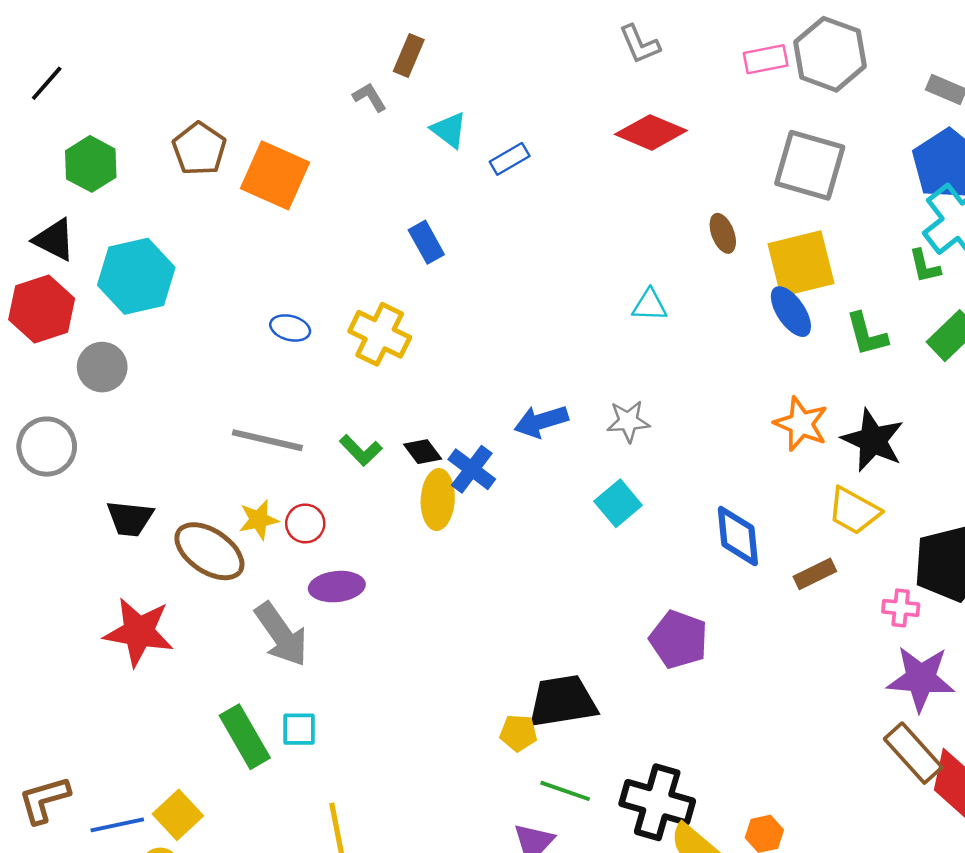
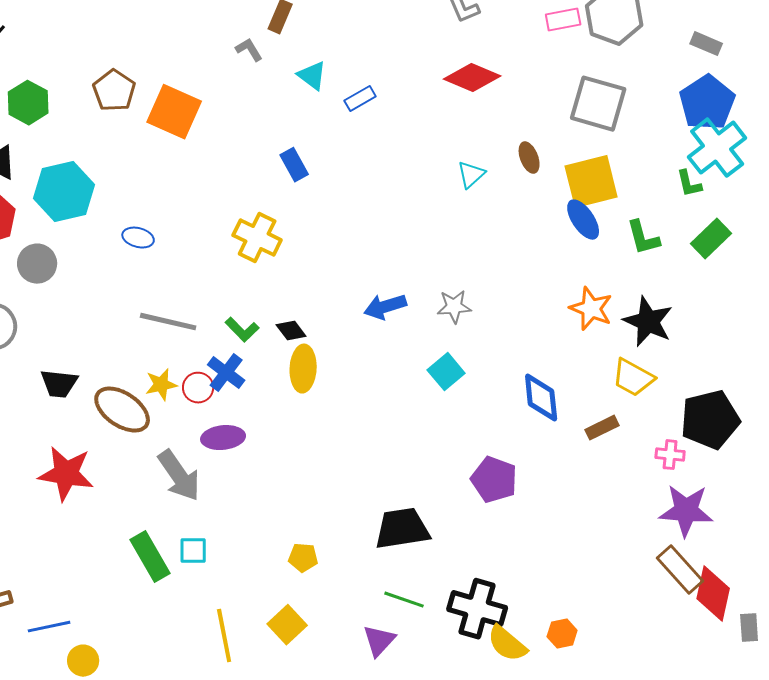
cyan triangle: (650, 305) -> (471, 175), moved, turned -44
blue ellipse: (290, 328) -> (138, 238), moved
blue cross: (472, 469) -> (226, 373), moved
yellow pentagon: (518, 733) -> (303, 558), moved
yellow square: (178, 815) -> (287, 625), moved

